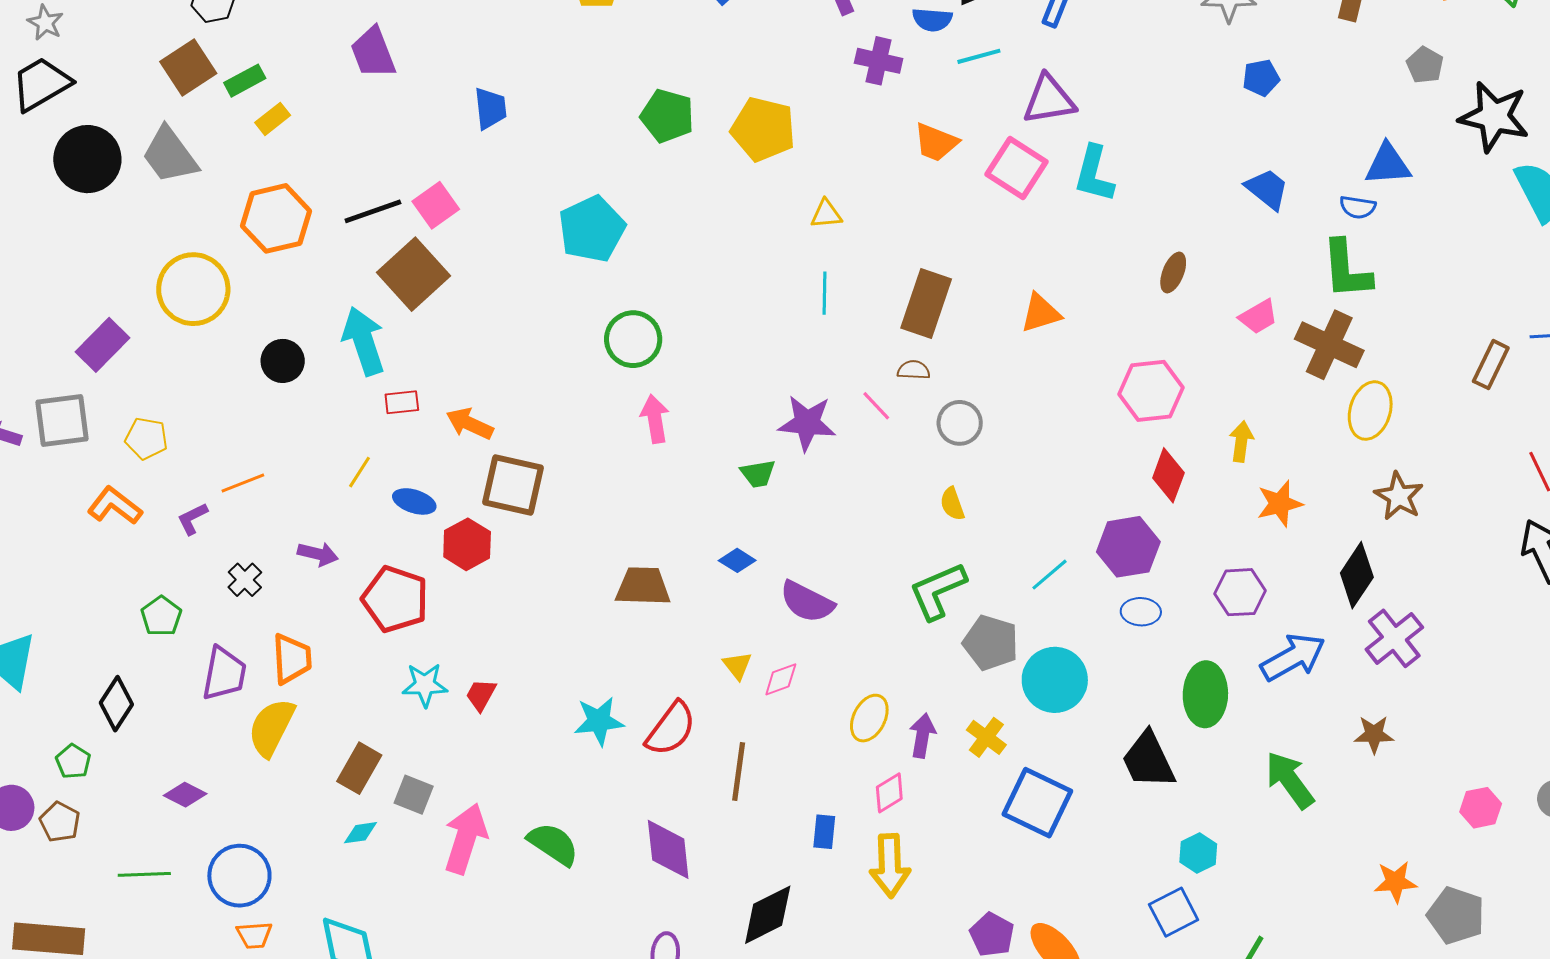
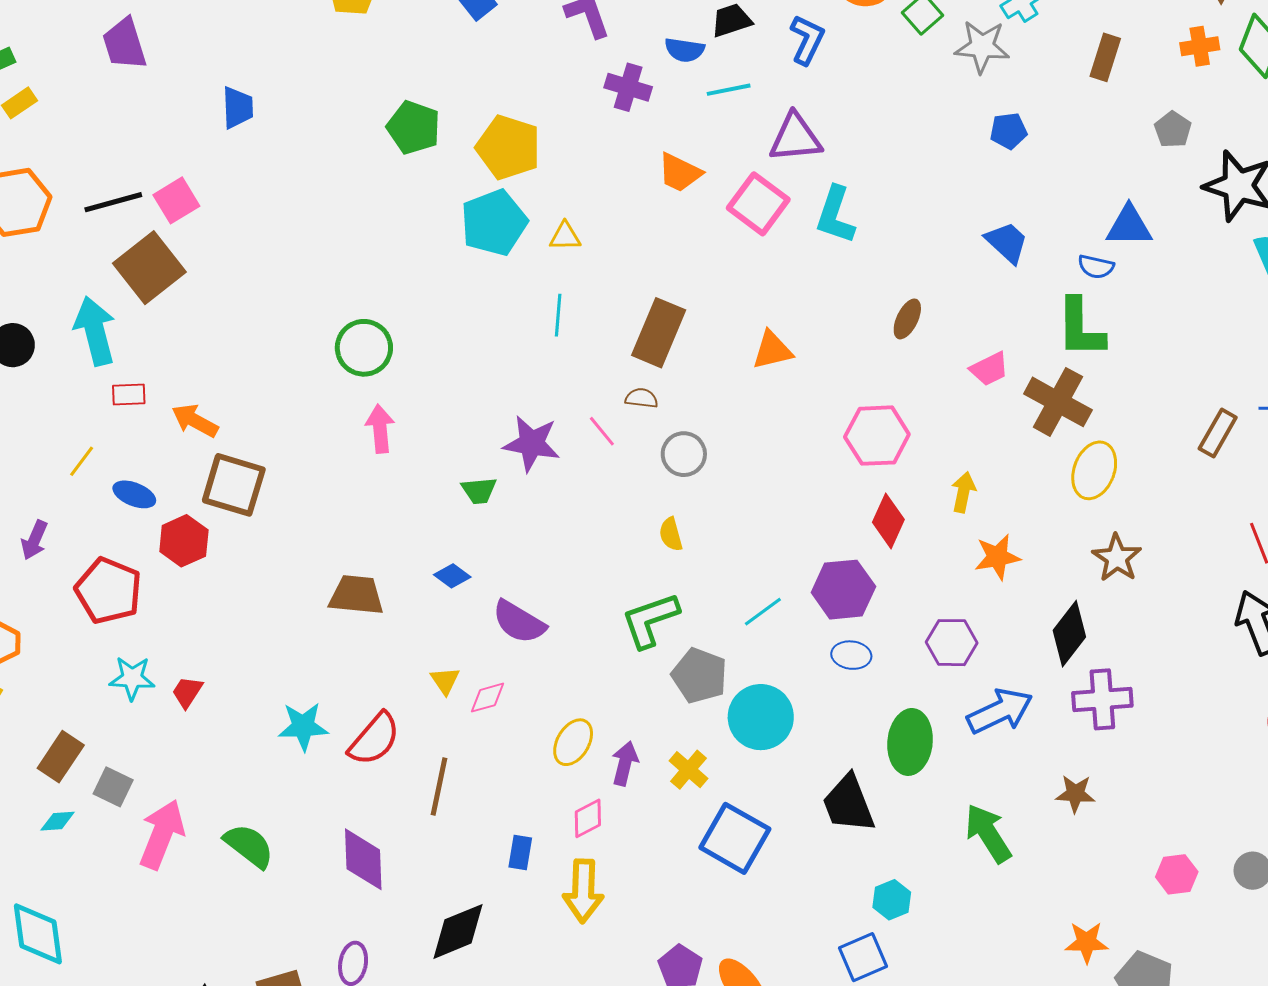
cyan pentagon: (592, 229) -> (494, 223), moved
purple arrow: (318, 554) -> (34, 540), turned 96
purple cross: (1394, 638) -> (1102, 699), turned 30

